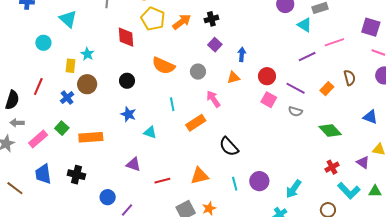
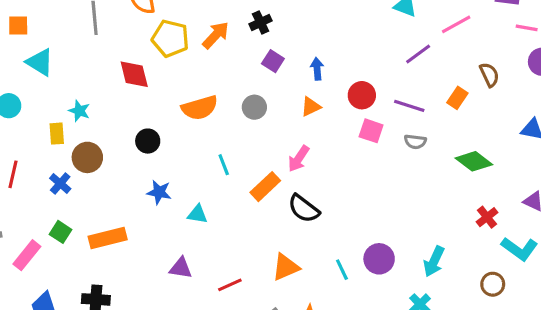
orange semicircle: (163, 66) -> (200, 108), turned -30
pink arrow: (213, 99) -> (299, 159), moved, turned -102
black semicircle: (229, 147) -> (304, 209), moved

